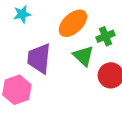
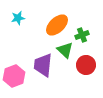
purple trapezoid: (39, 58) -> (43, 65), moved

